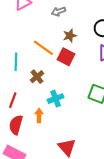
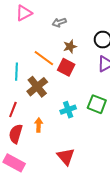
brown cross: (37, 77) -> (37, 87), size x1.5
cyan cross: (56, 99) -> (68, 110), moved

